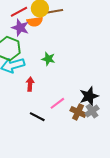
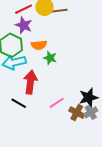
orange semicircle: (35, 22) -> (39, 45), moved
red arrow: (30, 84) -> (30, 82), size x1.6
black line: (37, 117) -> (19, 103), moved

